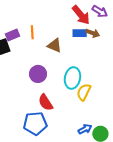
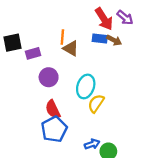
orange line: (32, 32) -> (62, 37), moved
purple rectangle: (13, 35) -> (33, 53), moved
blue pentagon: (35, 123) -> (54, 129), moved, turned -30

